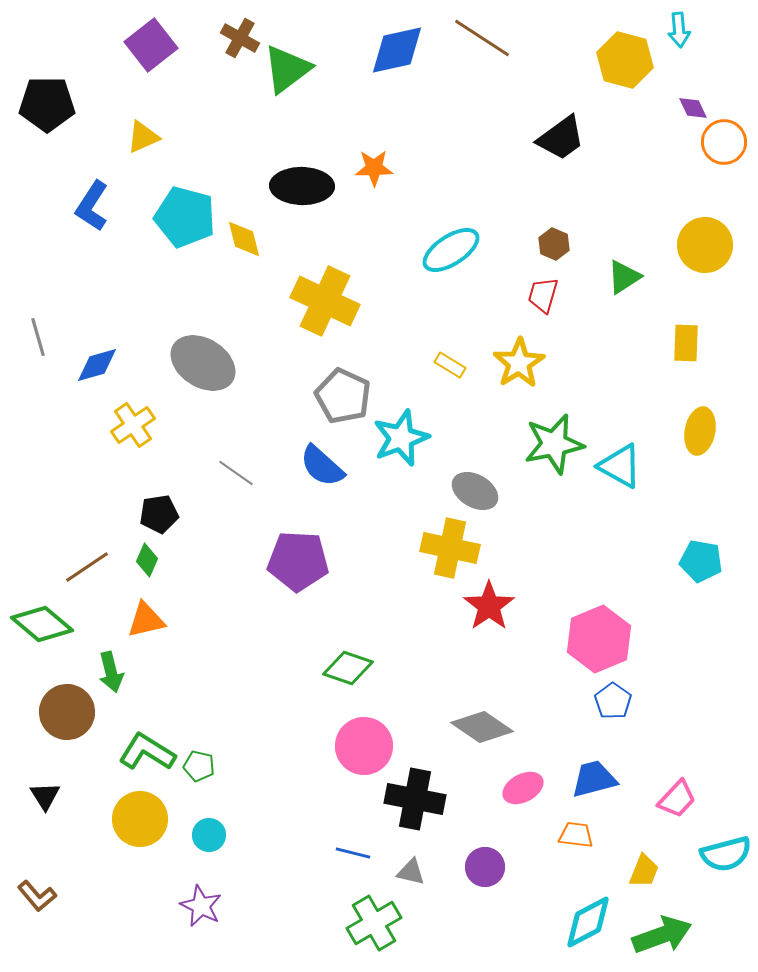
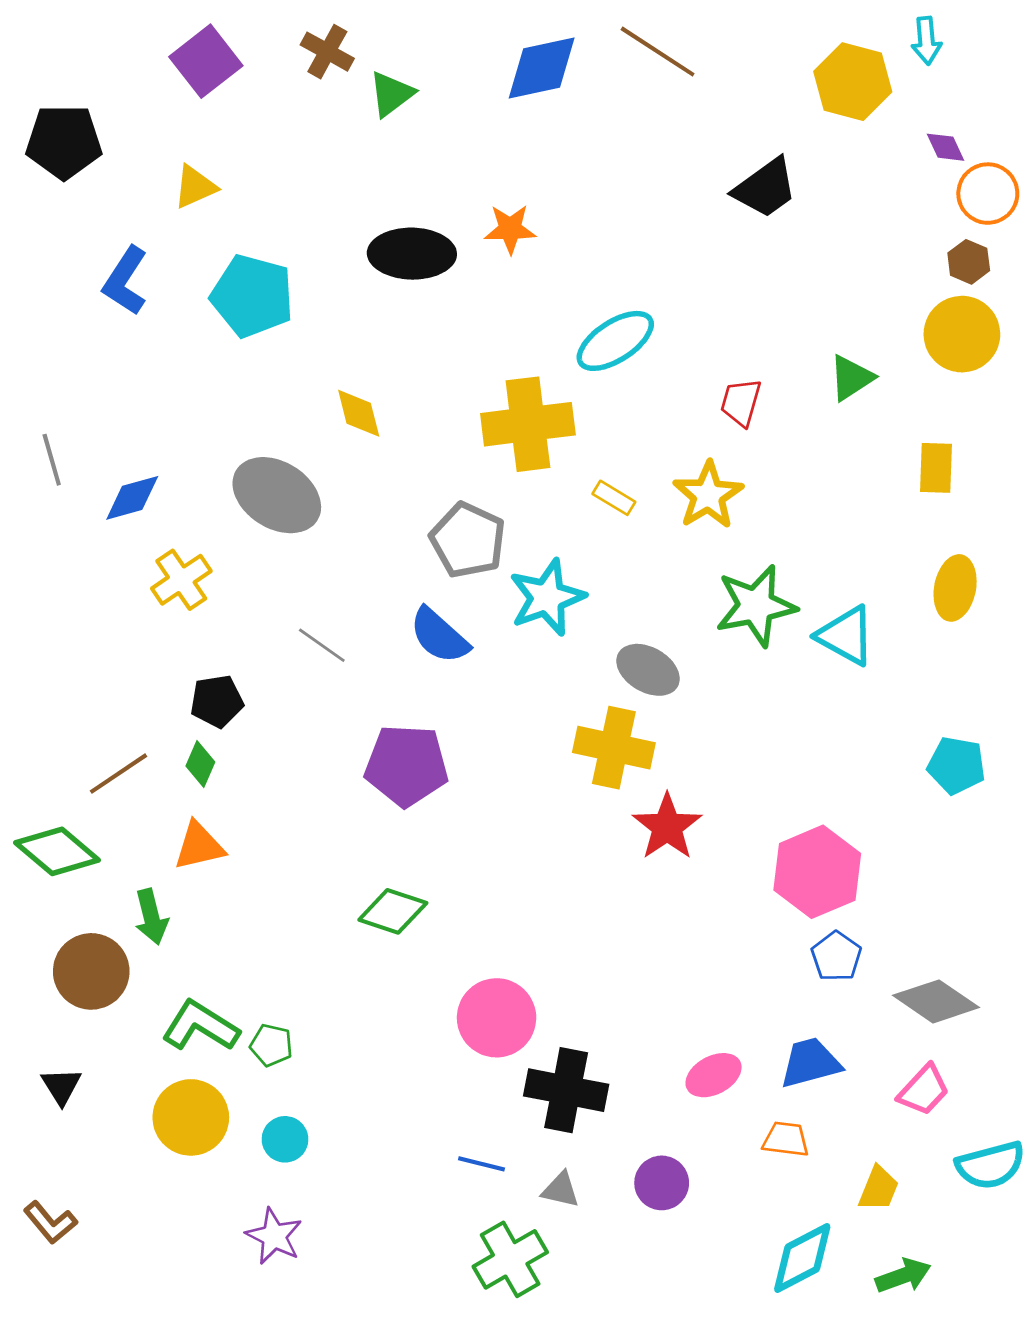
green triangle: (287, 69) -> (391, 94), size x0.7
yellow diamond: (244, 239) -> (359, 413), moved
brown hexagon: (554, 244) -> (969, 262), moved
yellow cross: (325, 301) -> (528, 424), moved, turned -32
green diamond: (348, 668) -> (393, 911), moved
gray diamond: (482, 727) -> (936, 1001), moved
green arrow: (662, 935) -> (903, 1276), size x0.7

